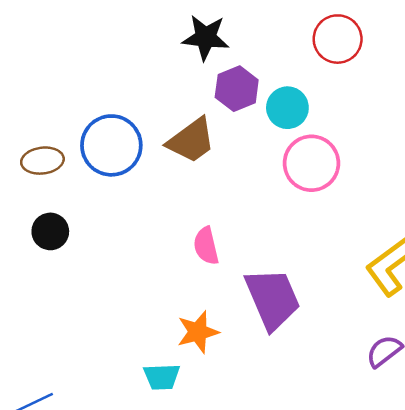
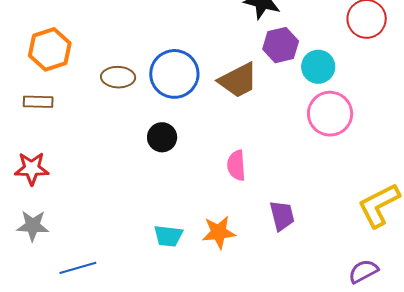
black circle: (50, 231) -> (162, 137), moved
purple trapezoid: (273, 299) -> (282, 216), size x0.6
cyan trapezoid: (162, 377) -> (168, 236), moved

